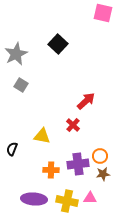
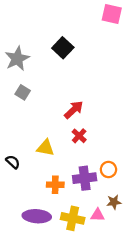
red arrow: (86, 101) -> (74, 110), moved
black semicircle: (12, 149) -> (13, 162), turned 112
brown star: (103, 174) -> (114, 202), moved

